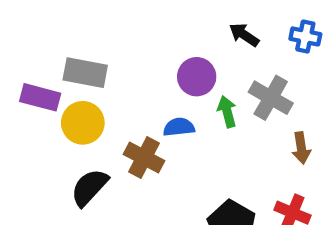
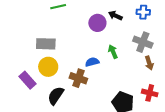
purple circle: (197, 77) -> (97, 23), moved
purple rectangle: (40, 97) -> (27, 80), moved, turned 42
gray cross: (271, 98) -> (143, 42), moved

